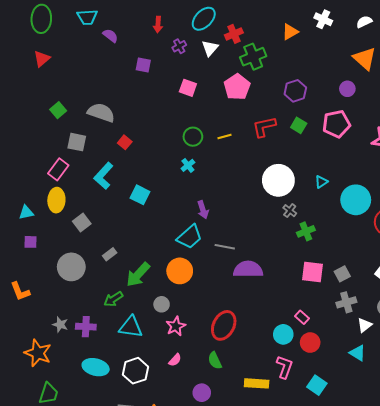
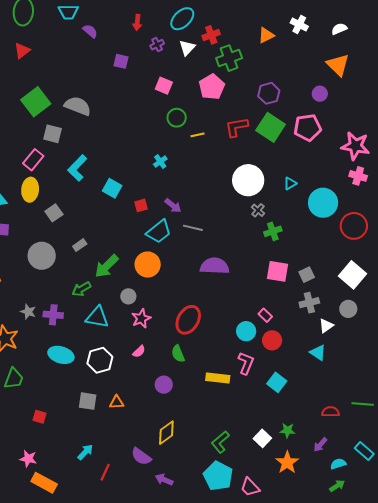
green square: (58, 110) -> (36, 102), size x1.8
green square: (299, 125) -> (271, 127), size x1.8
green circle: (193, 137) -> (177, 118), moved
red square: (125, 142) -> (141, 205), moved, turned 32
purple arrow: (203, 210) -> (173, 206), turned -36
gray line: (225, 247) -> (193, 228), moved

